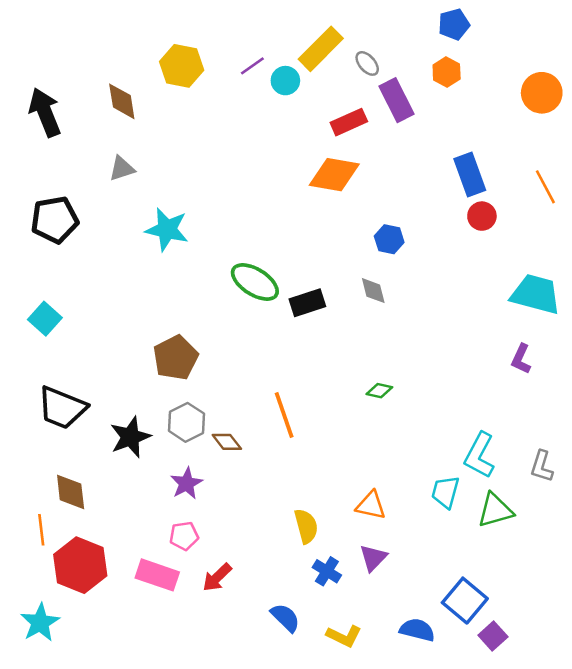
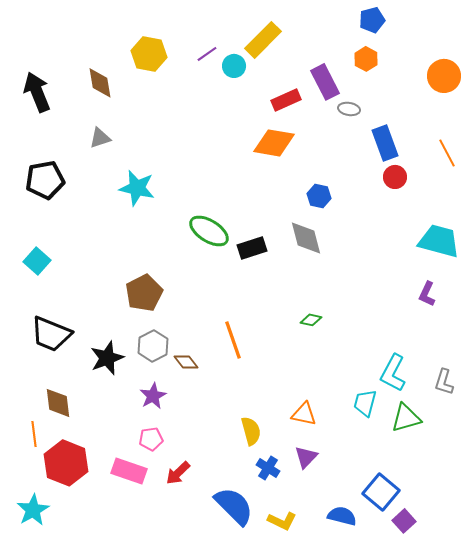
gray ellipse: (367, 63) -> (349, 109), moved, turned -40
gray diamond: (373, 291) -> (306, 238), size x1.5
blue semicircle: (285, 618) -> (234, 506), size x1.6

